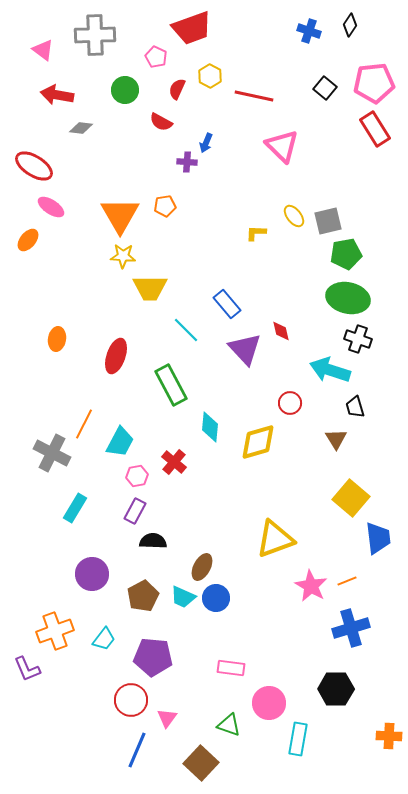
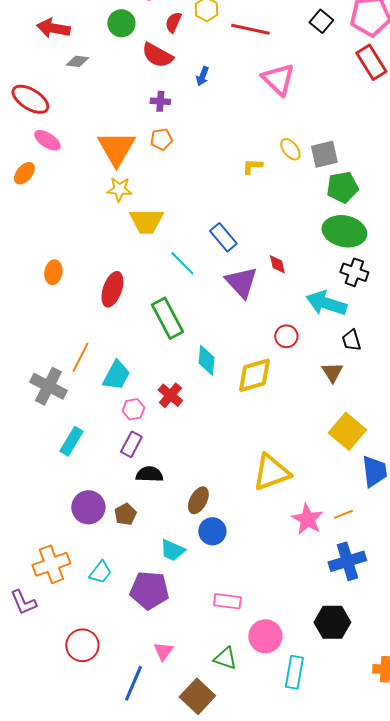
red semicircle: (161, 122) -> (157, 55), size x1.4
purple cross: (187, 162) -> (160, 101), moved
brown pentagon: (143, 596) -> (125, 514), moved, size x0.7
cyan trapezoid: (183, 597) -> (172, 550), moved
red circle: (131, 700) -> (82, 645), moved

